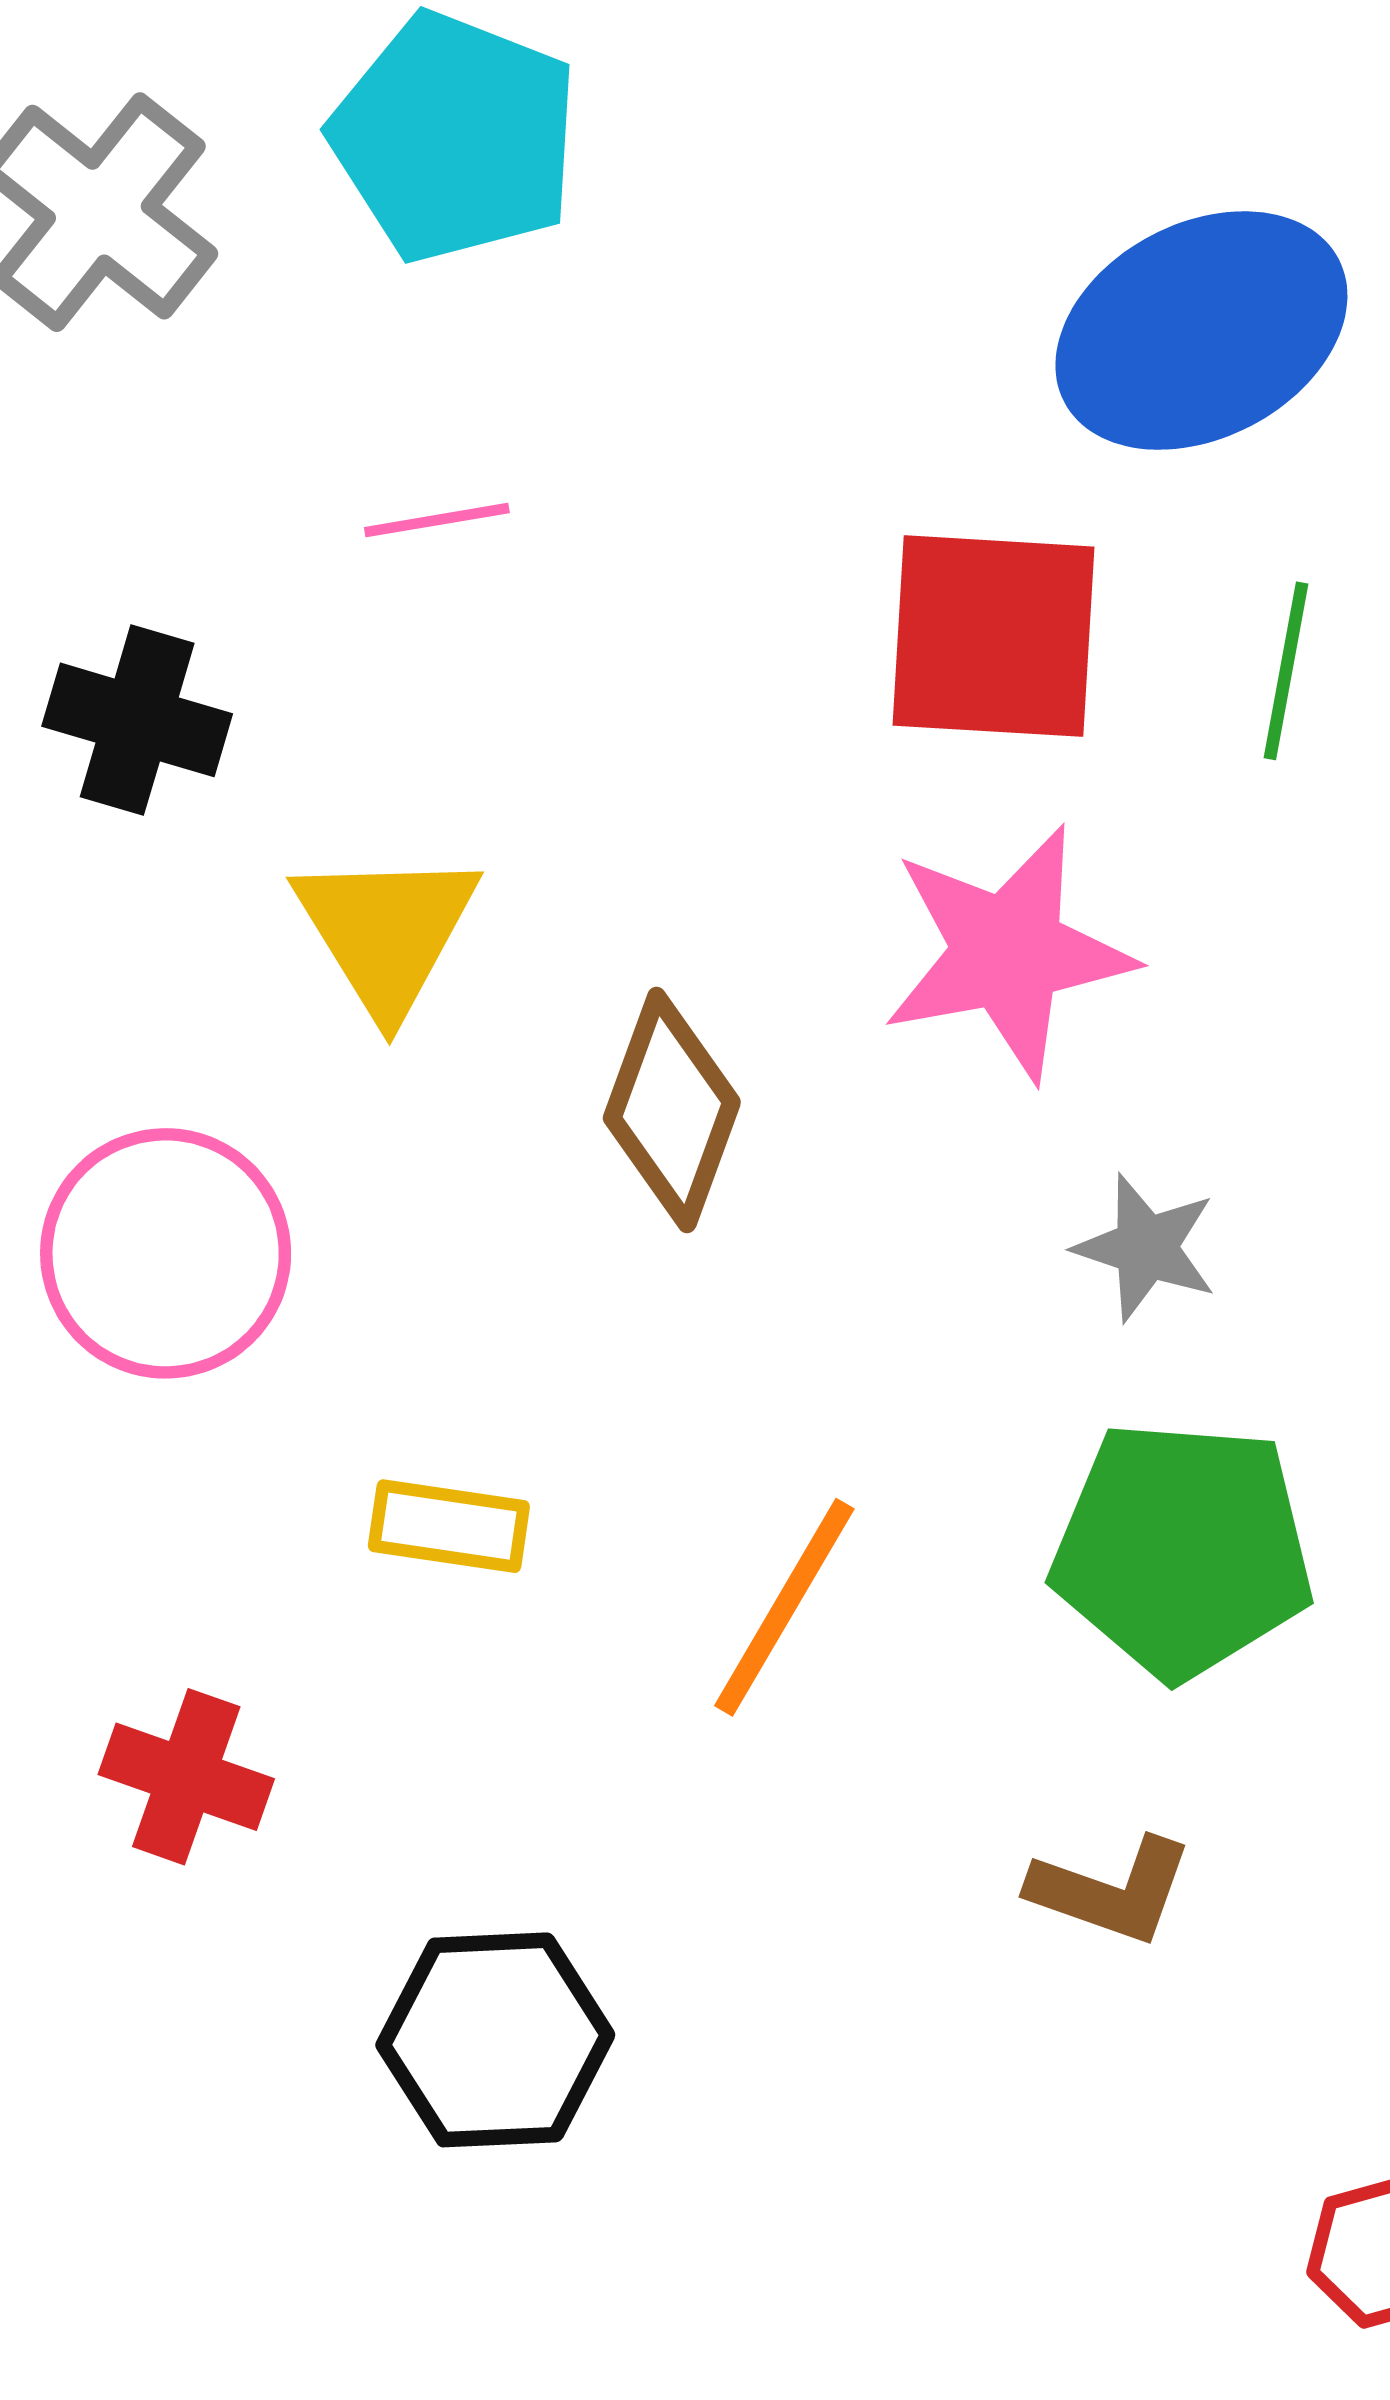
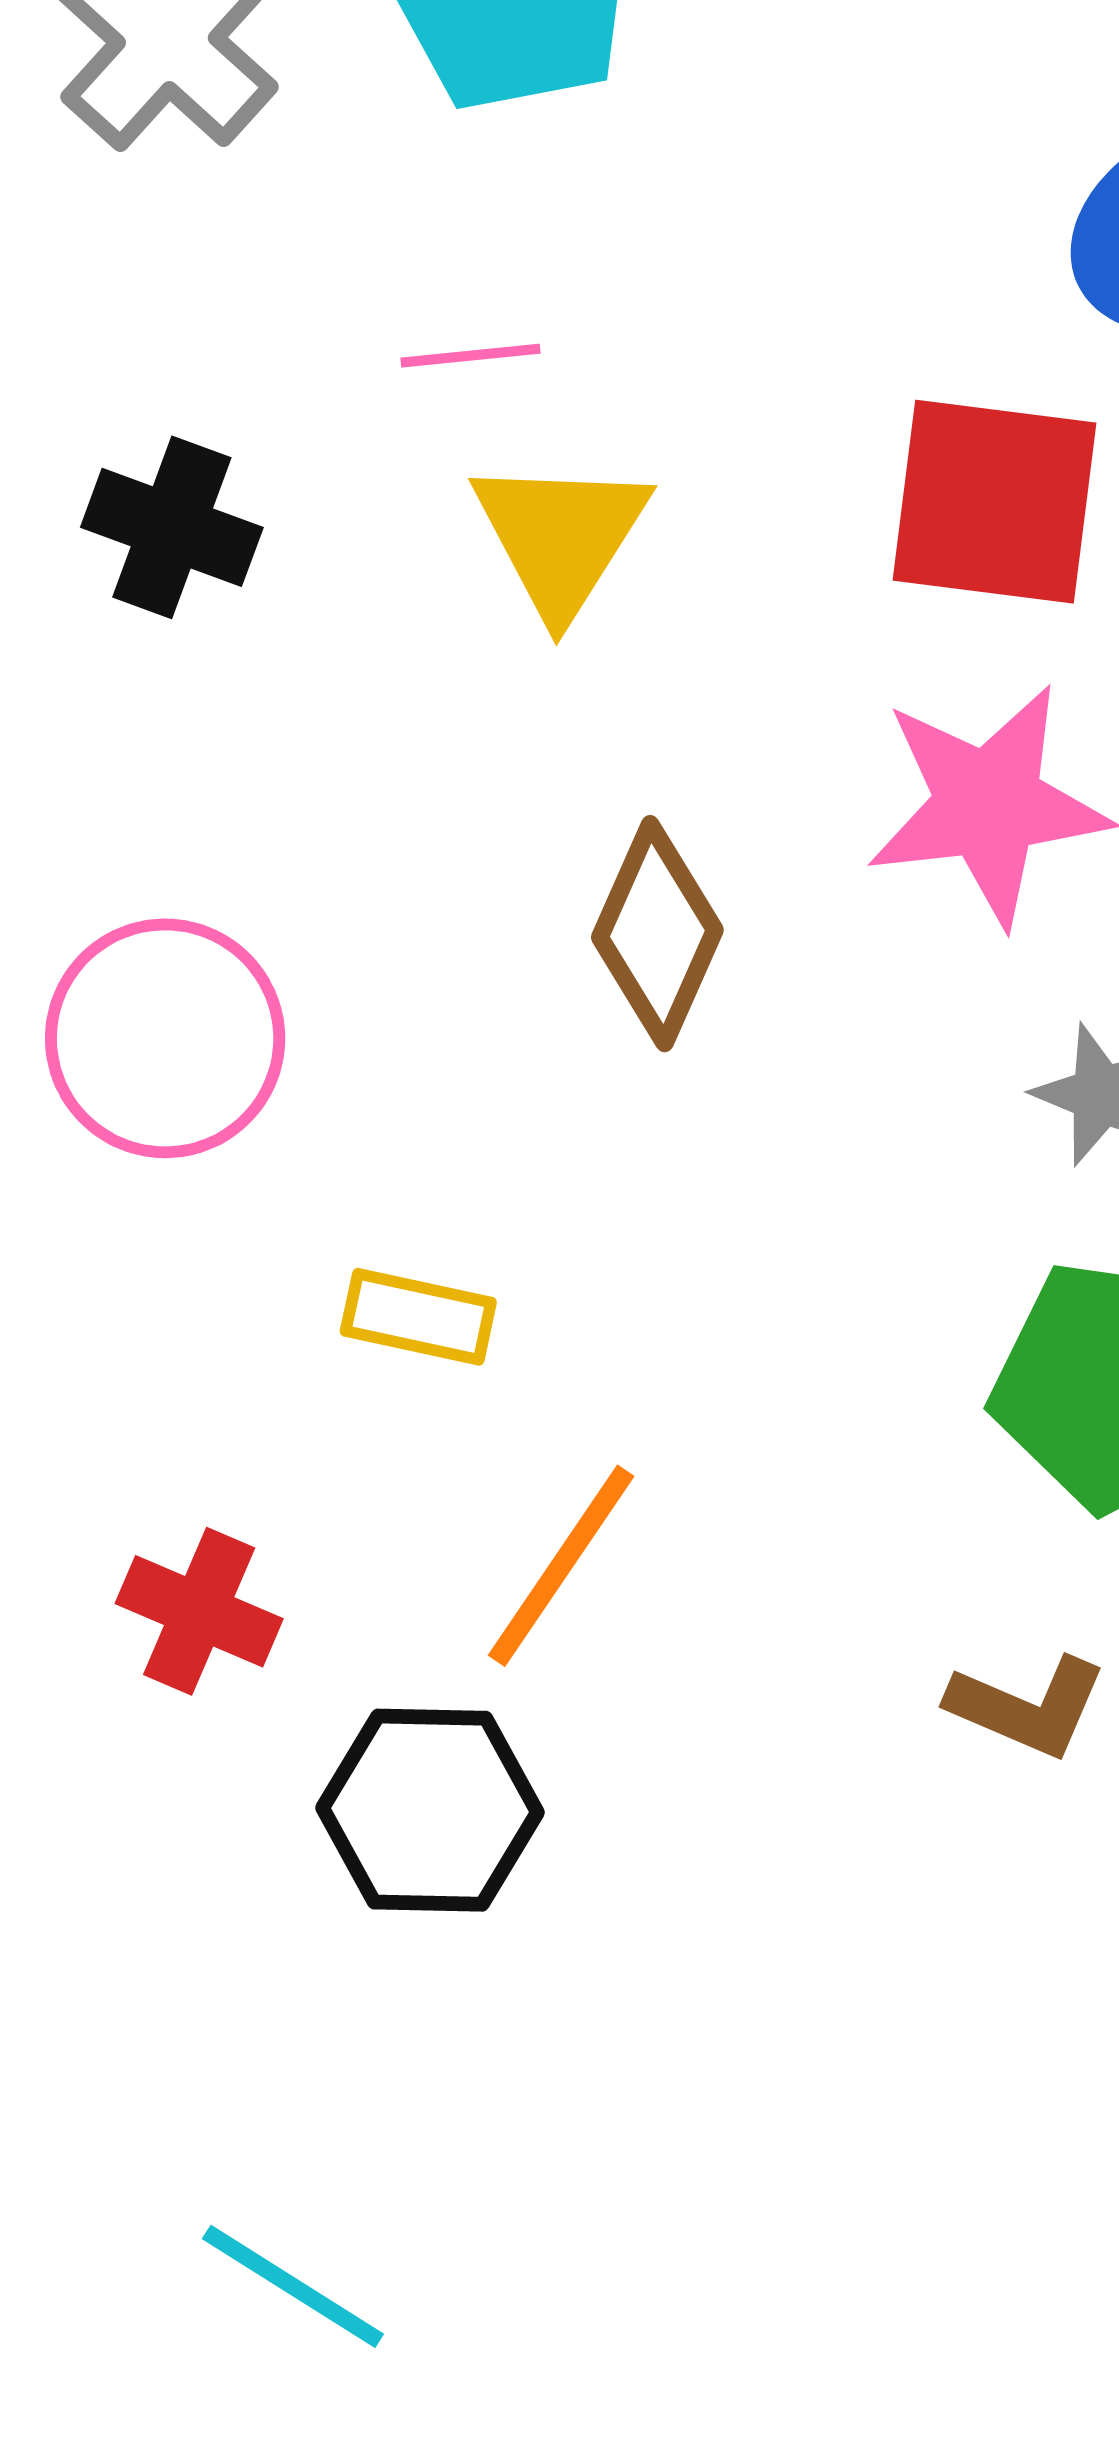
yellow triangle: (386, 932) -> (561, 537), moved
orange line: (784, 1607) -> (561, 1566), moved
red cross: (186, 1777) -> (199, 1611), moved

